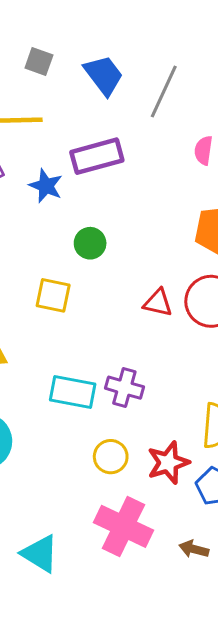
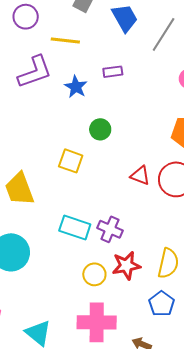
purple rectangle: (97, 156) -> (113, 72), size x0.6
red star: (168, 463) -> (126, 265), moved
pink cross: (124, 526) -> (97, 322), turned -33

